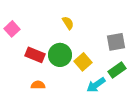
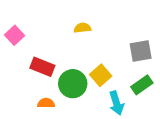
yellow semicircle: (68, 23) -> (82, 28), turned -64
green circle: (60, 55) -> (73, 84), moved
cyan arrow: (96, 85) -> (116, 103), turned -72

